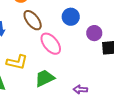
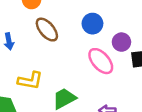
pink ellipse: (51, 44) -> (101, 61), moved

